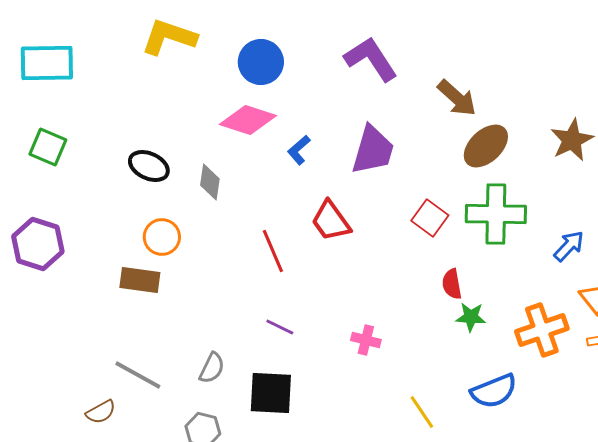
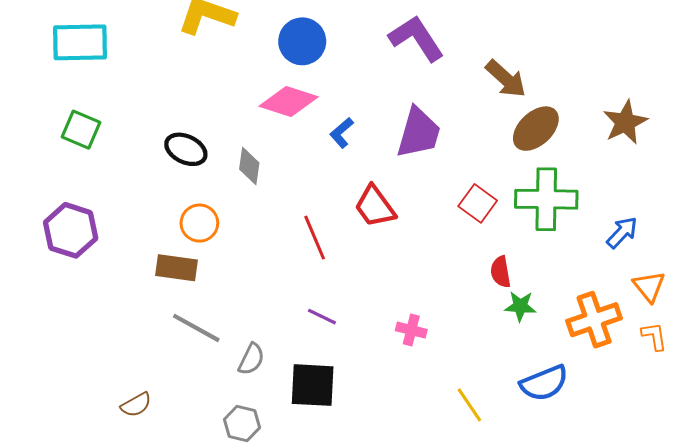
gray line: (138, 375) -> (196, 328), moved

